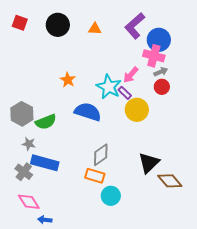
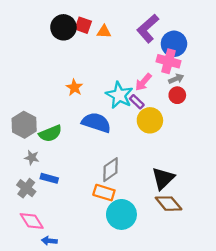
red square: (20, 23) -> (83, 25), moved
blue rectangle: (45, 163) -> (49, 178), size x0.6
brown diamond: (170, 181) -> (169, 204), moved
cyan circle: (111, 196) -> (121, 214), size x1.4

